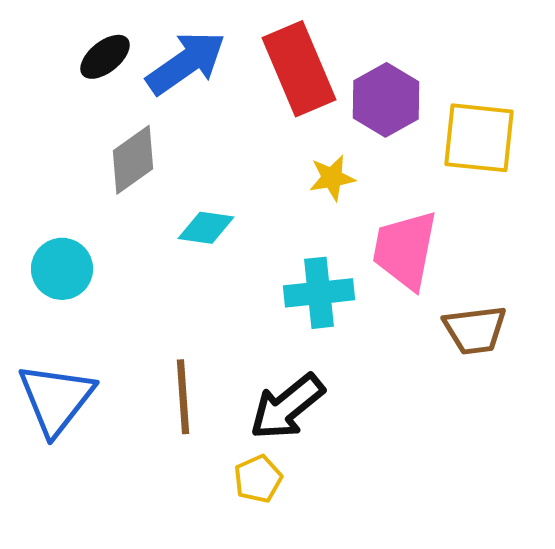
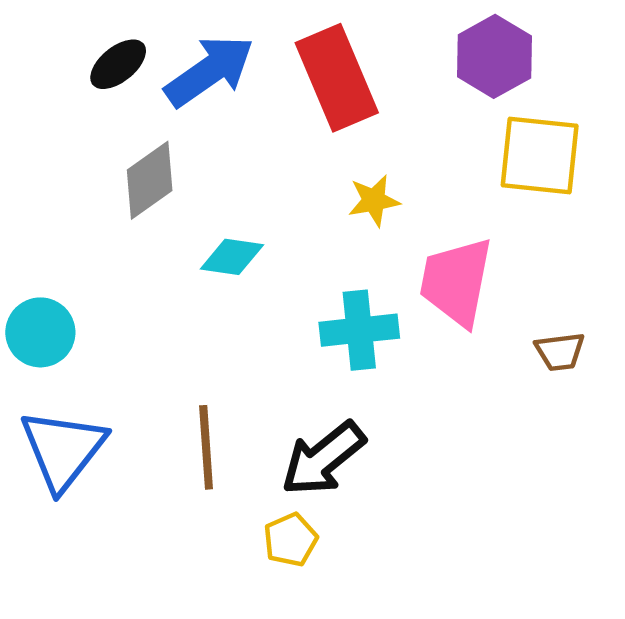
purple hexagon: (386, 100) -> (494, 56), moved
cyan circle: (62, 269) -> (40, 332), moved
brown trapezoid: (475, 330) -> (560, 352), moved, size x0.7

